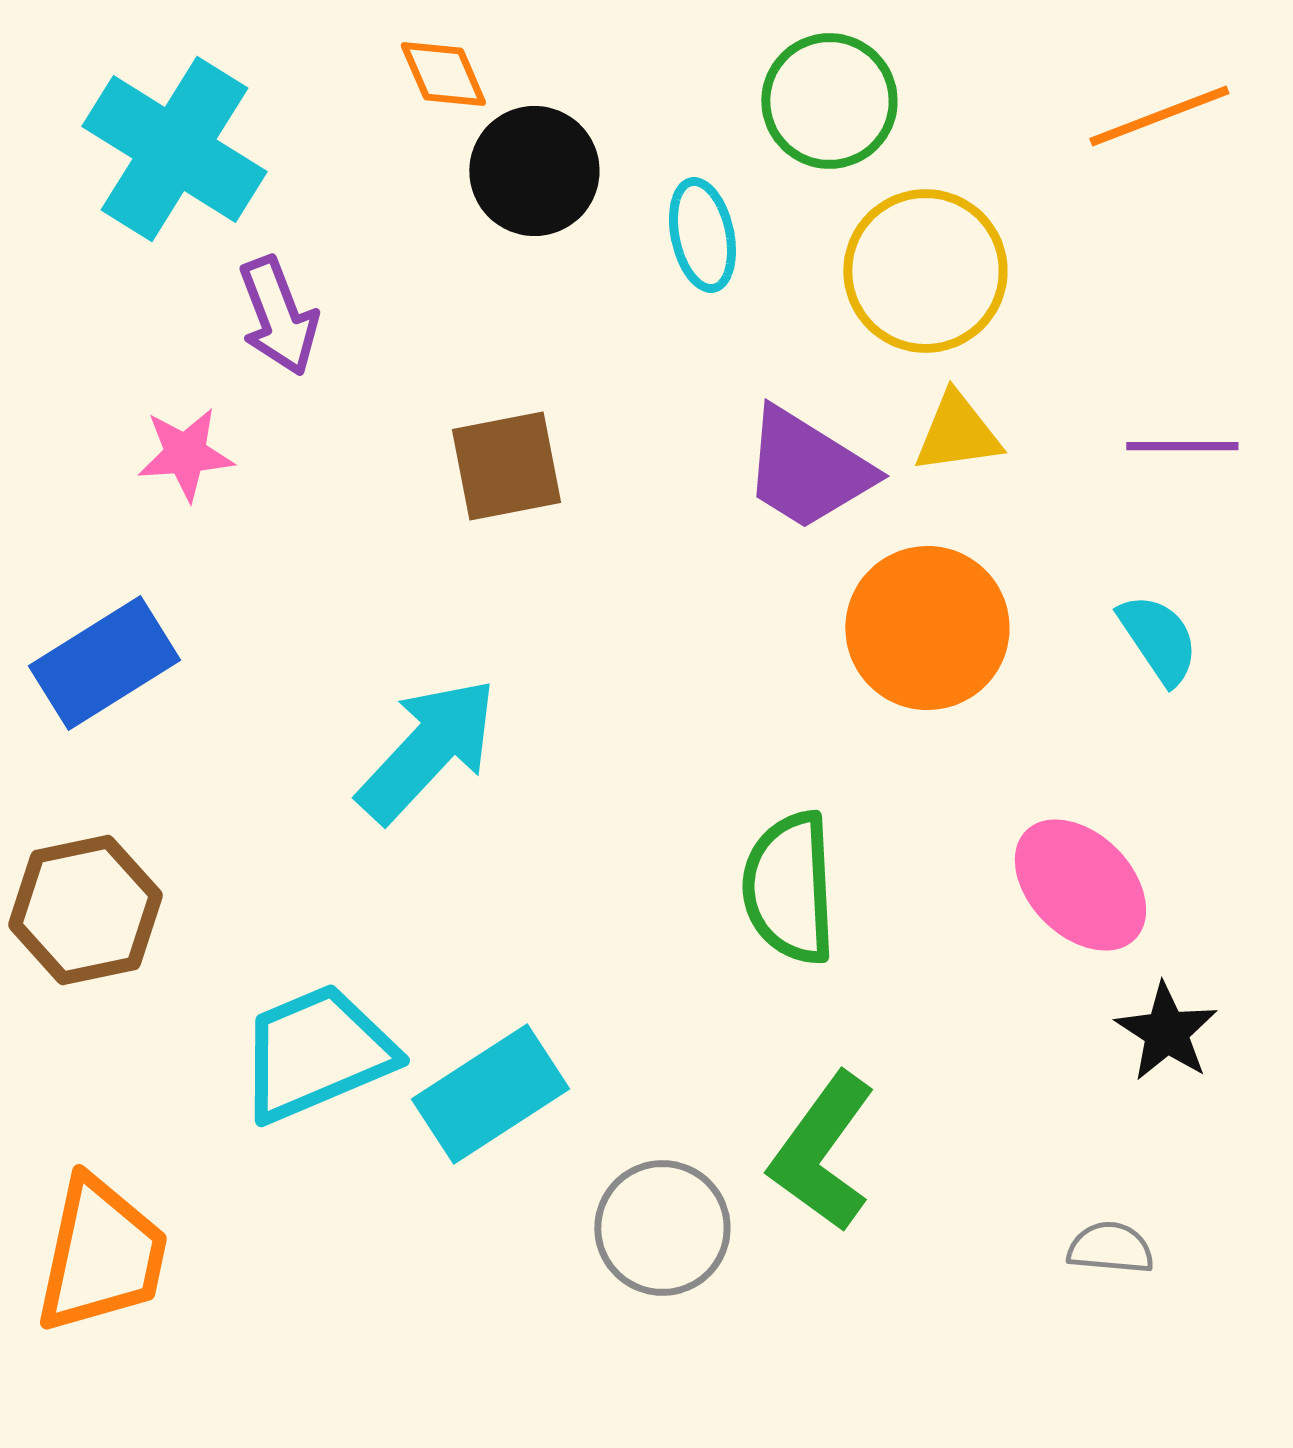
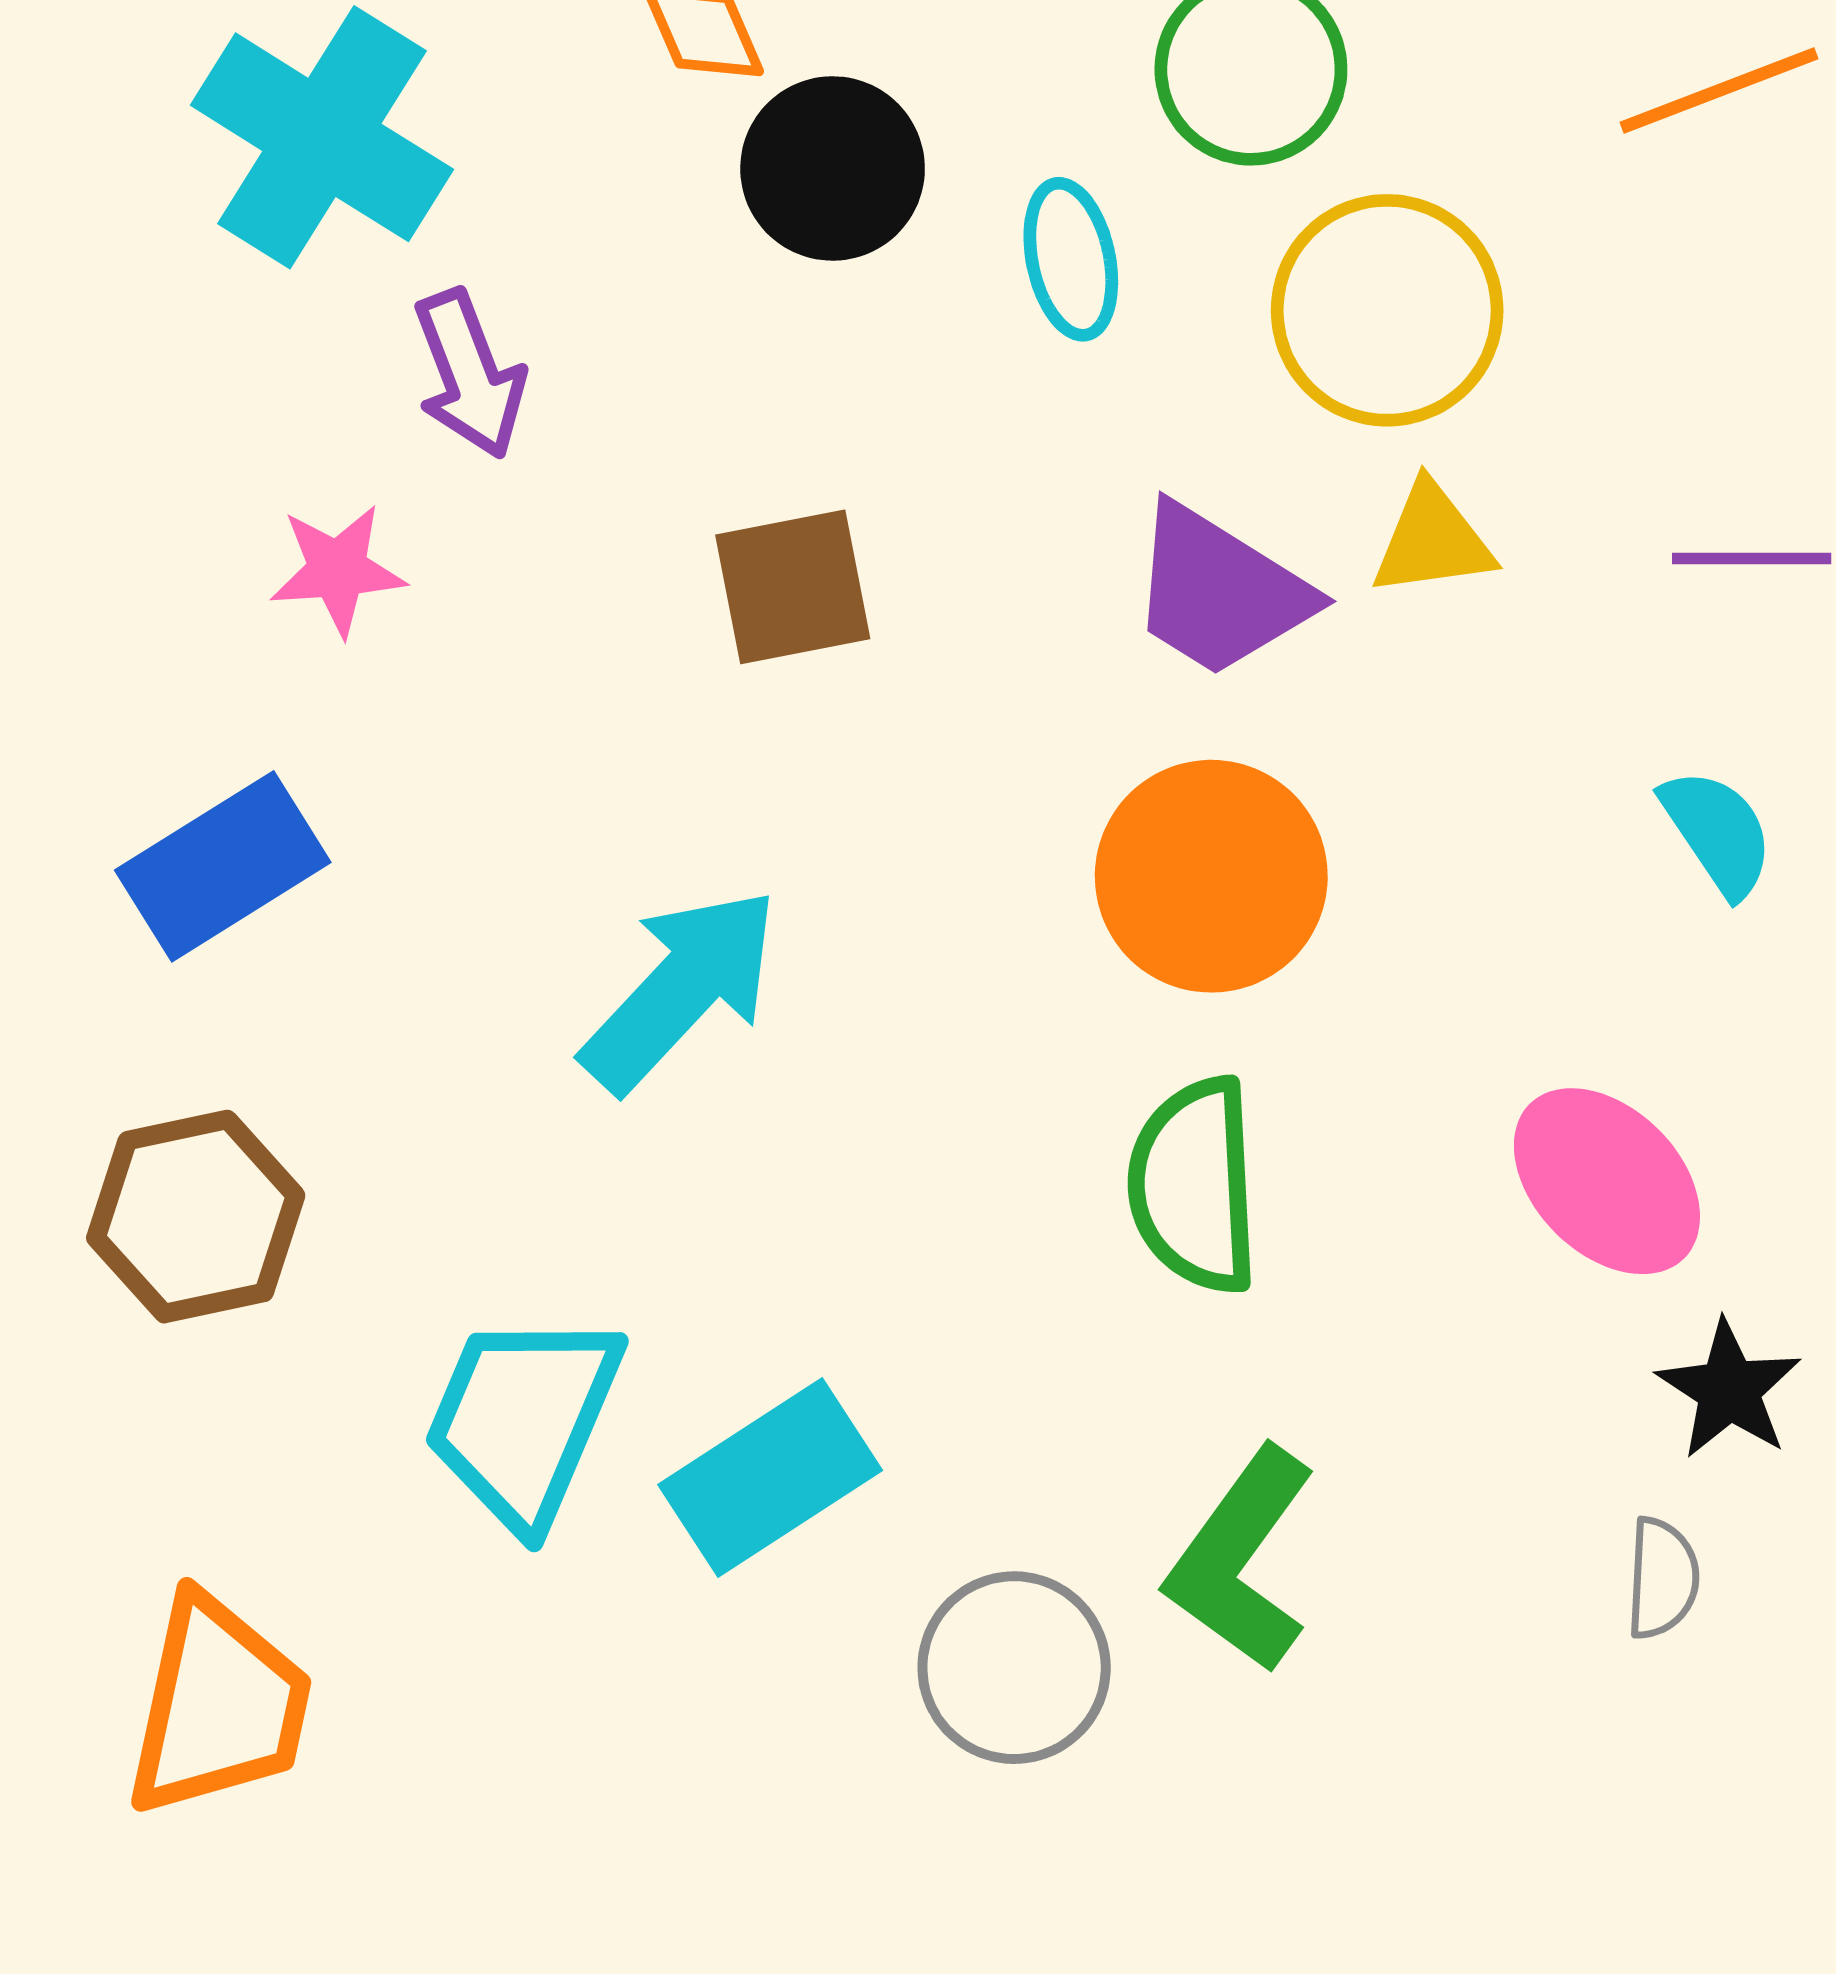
orange circle: (927, 628) -> (1211, 876), moved
cyan trapezoid: (316, 1053) -> (523, 1419), turned -44
gray semicircle: (1110, 1248) -> (1662, 1578), moved, turned 88

